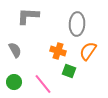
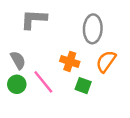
green circle: (14, 82) -> (17, 84), moved
pink line: (43, 84) -> (43, 82), moved

